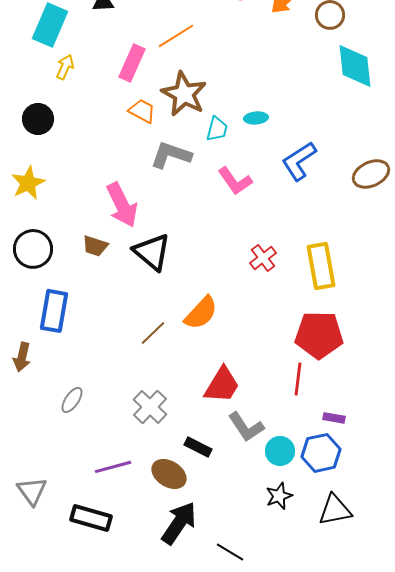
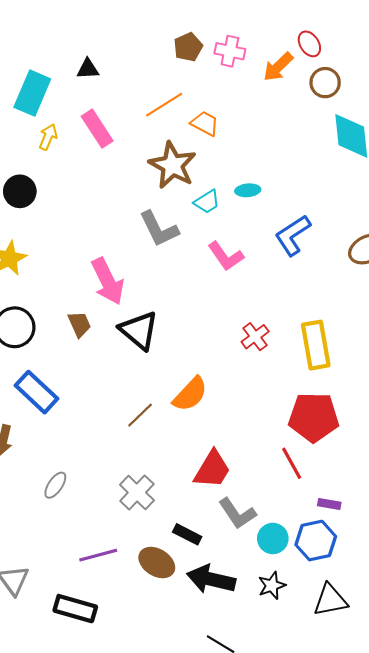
pink rectangle: (132, 63) -> (97, 129), moved, turned -57
orange trapezoid: (142, 111) -> (205, 123), moved
cyan trapezoid: (217, 129) -> (207, 202), turned 44
gray L-shape: (171, 155) -> (159, 229), turned -135
brown trapezoid: (95, 246) -> (79, 324), turned -132
blue rectangle: (54, 311) -> (37, 392), turned -57
red line: (298, 379) -> (292, 463), turned -36
black arrow: (179, 523) -> (211, 579), moved, turned -111

